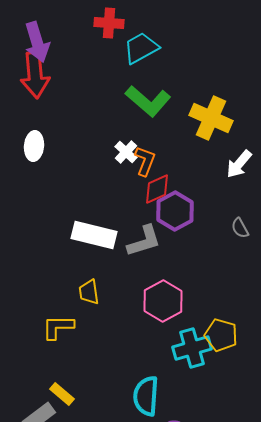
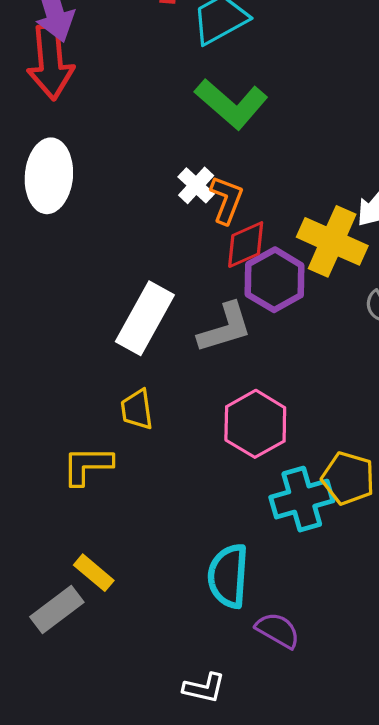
yellow cross: (211, 118) -> (332, 241), moved
white ellipse: (34, 146) -> (49, 176), size x1.5
white rectangle: (94, 235) -> (145, 318), turned -75

